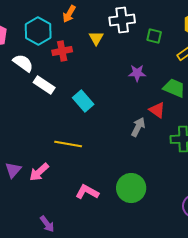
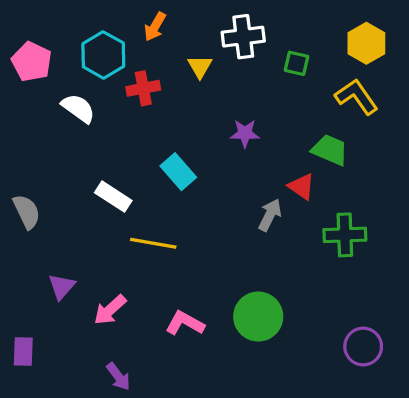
purple star: (137, 73) -> (245, 133), moved
white rectangle: (44, 85) -> (113, 197), moved
pink arrow: (39, 172) -> (110, 310), moved

